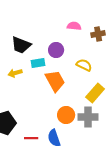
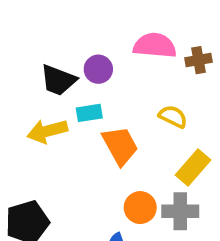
pink semicircle: (74, 26) -> (155, 46), size x1.6
purple circle: (56, 50) -> (98, 69), moved
yellow arrow: (15, 73) -> (47, 131), size x1.5

